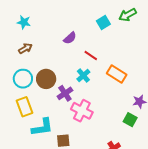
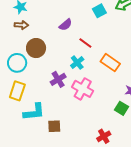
brown arrow: (25, 48) -> (21, 25), moved, turned 32
brown circle: (46, 79) -> (36, 48), moved
yellow rectangle: (25, 107) -> (17, 91), turned 36
pink cross: (82, 111) -> (83, 89), moved

